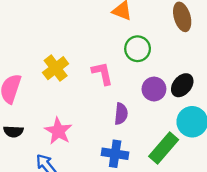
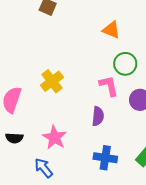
pink L-shape: (102, 73) -> (109, 86), moved
purple semicircle: (121, 114) -> (98, 116), moved

